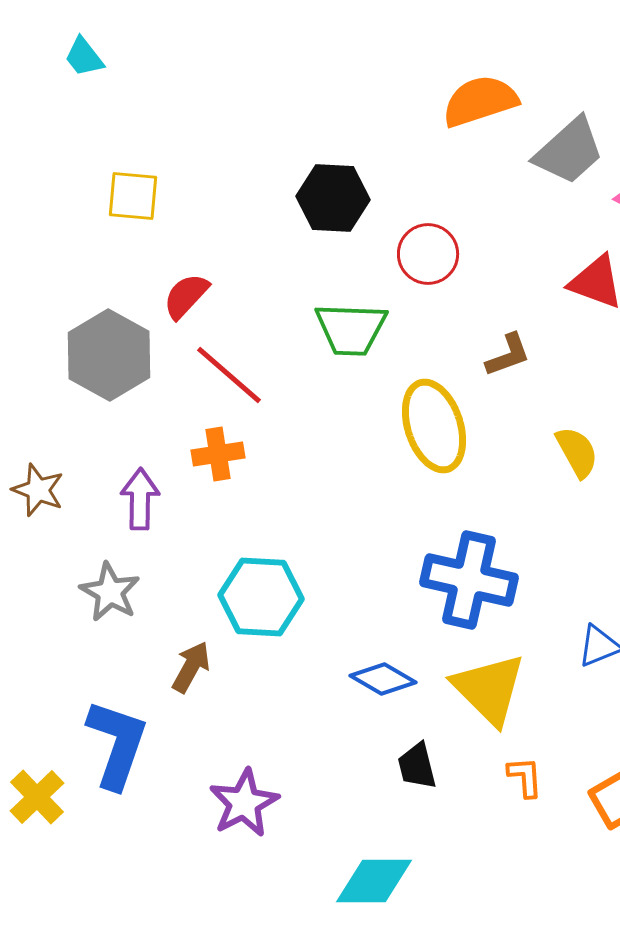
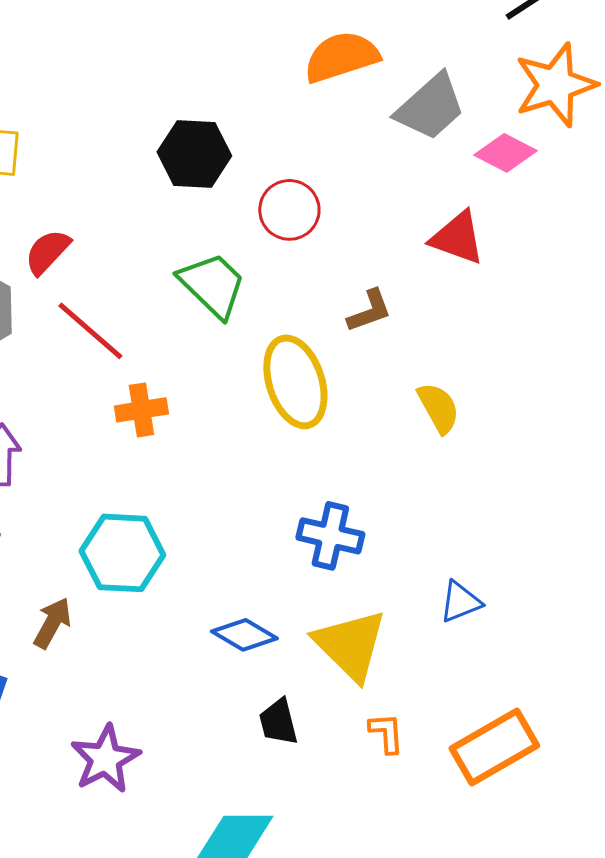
green trapezoid: (351, 329) -> (212, 285), turned -138
orange cross: (218, 454) -> (141, 410), moved
blue cross: (469, 580) -> (330, 536), size x0.7

